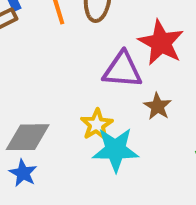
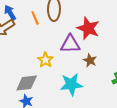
yellow star: (97, 125) -> (45, 60), moved

